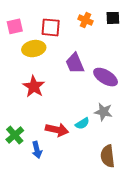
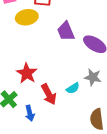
red star: (34, 87) -> (27, 73), moved
red arrow: (57, 130) -> (49, 94), turned 50

